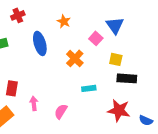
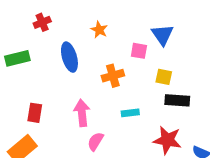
pink square: (96, 38) -> (139, 51), turned -32
orange cross: (75, 58) -> (113, 76), turned 30
pink arrow: (34, 103) -> (82, 113), moved, size x1.5

